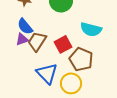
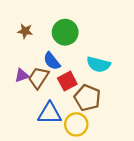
blue semicircle: (25, 26) -> (52, 61), moved
blue triangle: (47, 73) -> (50, 113), turned -45

